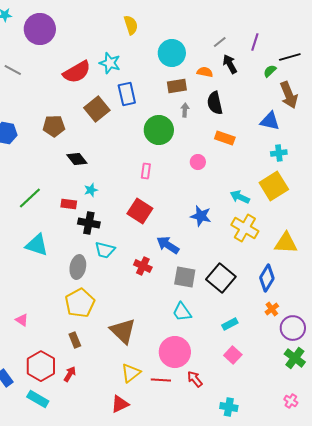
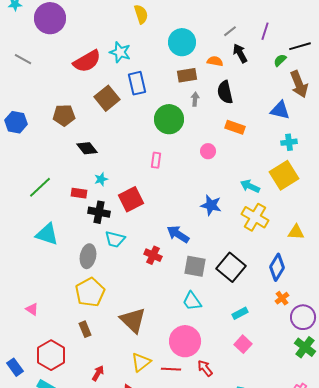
red square: (140, 211) -> (131, 199), moved, turned 30
yellow triangle: (286, 243) -> (296, 232), size x0.7
red arrow: (70, 374) -> (98, 373), moved

